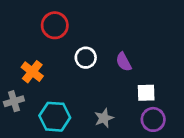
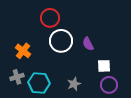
red circle: (55, 25) -> (50, 18), moved
white circle: (86, 58) -> (61, 41), size x1.5
gray cross: (14, 101) -> (17, 77), moved

